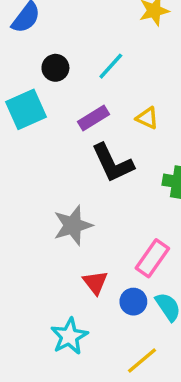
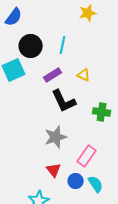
cyan line: (111, 66) -> (63, 45), turned -30
black circle: (55, 68) -> (31, 46), size x1.5
gray star: (73, 225) -> (56, 137), moved

